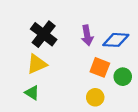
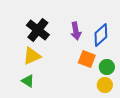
blue diamond: (116, 40) -> (101, 35), turned -45
yellow circle: (95, 97) -> (105, 85), moved

